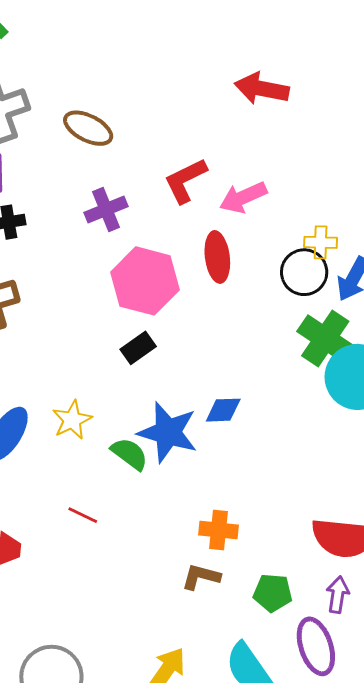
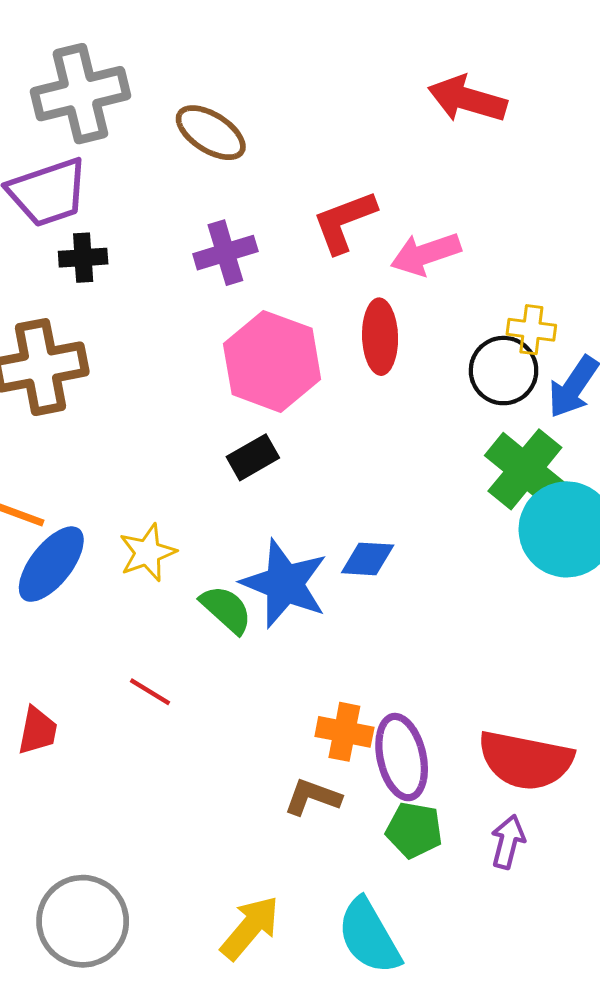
purple ellipse: (316, 646) -> (402, 757), moved

